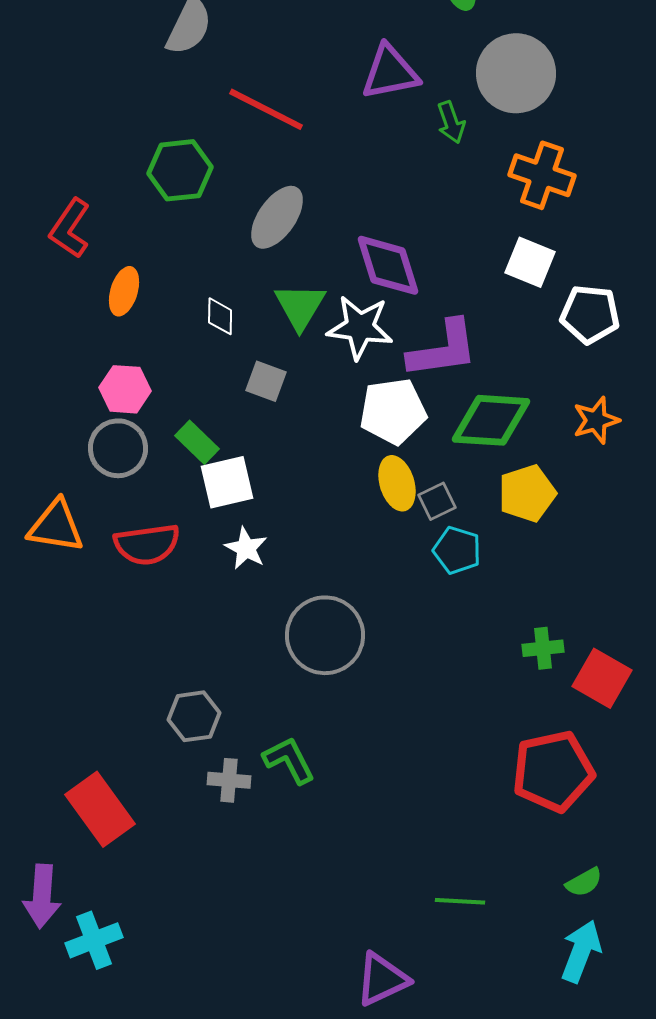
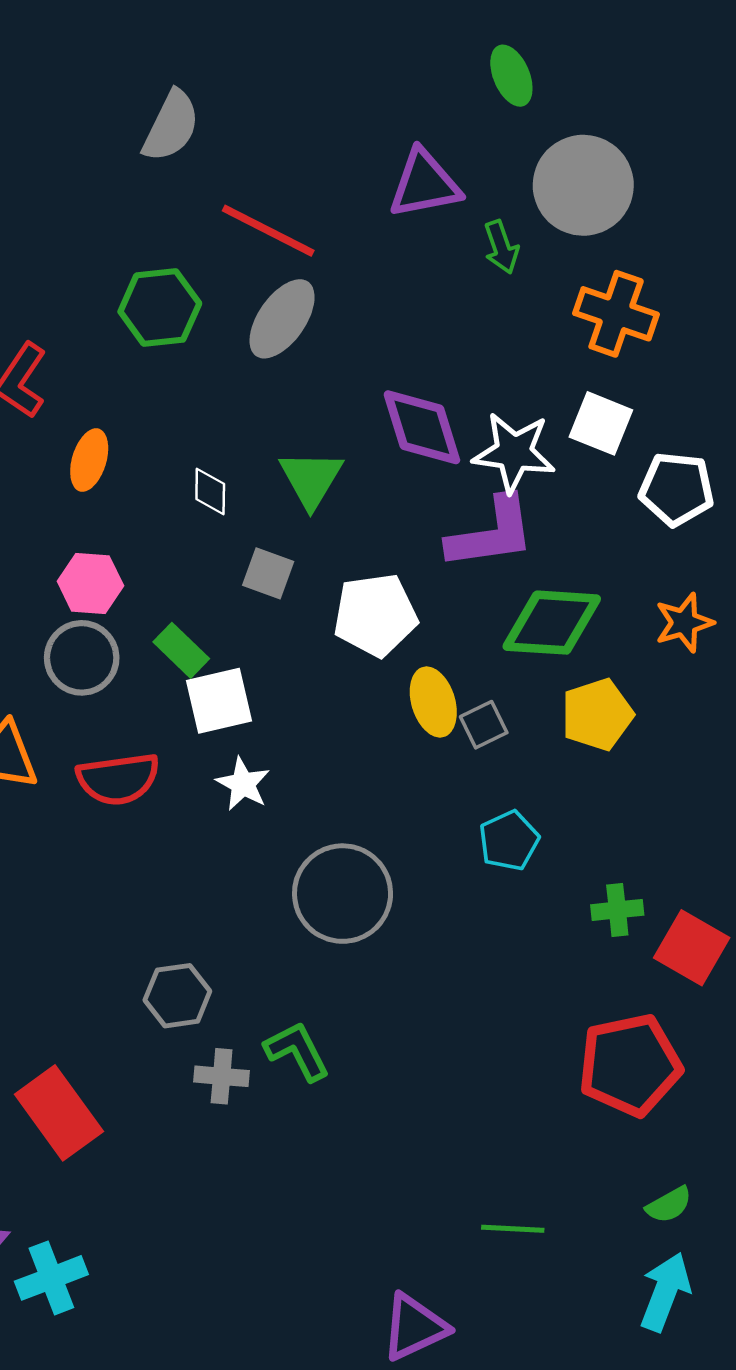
gray ellipse: (277, 217) -> (282, 319), moved
white star: (360, 327) -> (514, 452), moved
white pentagon: (393, 411) -> (375, 615), moved
cyan pentagon: (457, 550) -> (509, 841), moved, turned 30

